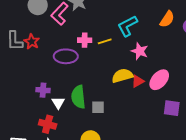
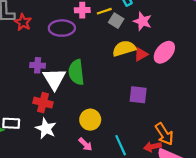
red star: (32, 42) -> (23, 22), moved
white triangle: (58, 103) -> (54, 79), size x1.6
gray square: (98, 107) -> (116, 21), moved, turned 32
purple square: (172, 108) -> (138, 95), moved

